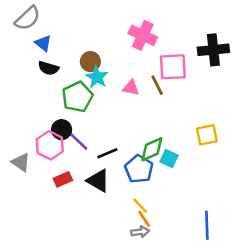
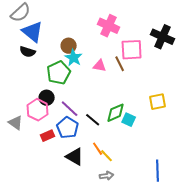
blue triangle: (43, 43) -> (33, 32), size x1.6
black cross: (213, 50) -> (163, 37), turned 30
black semicircle: (48, 68) -> (28, 52), moved
purple line: (77, 140) -> (70, 109), moved
black line: (107, 153) -> (93, 120), moved, turned 63
blue pentagon: (139, 169) -> (68, 128), moved
black triangle: (98, 181) -> (75, 157), moved
orange line: (144, 219) -> (98, 149), moved

